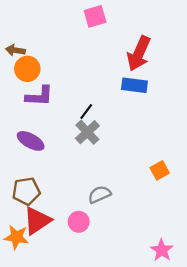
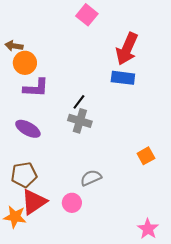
pink square: (95, 16) -> (87, 15), turned -35
gray cross: (87, 132) -> (80, 121), turned -30

